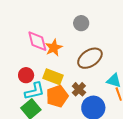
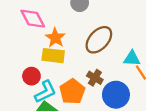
pink diamond: (37, 41) -> (33, 19), moved
yellow rectangle: (53, 77) -> (53, 56), moved

